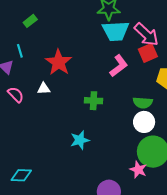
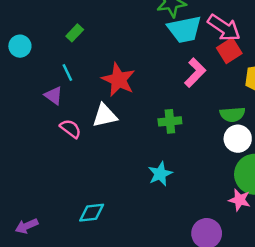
white triangle: (44, 89) -> (105, 116), size x1.5
cyan diamond: (21, 175) -> (92, 213), moved

